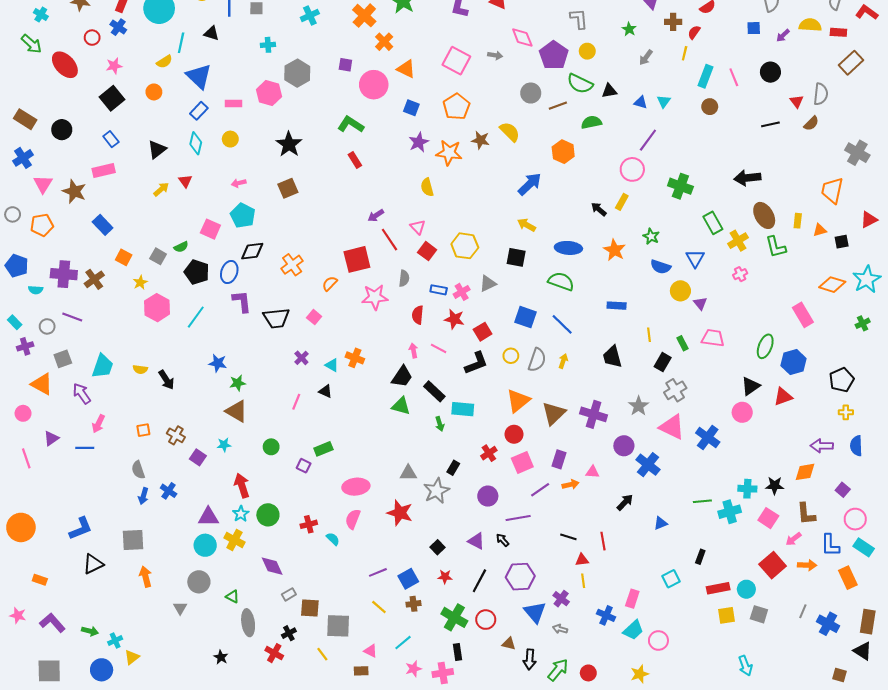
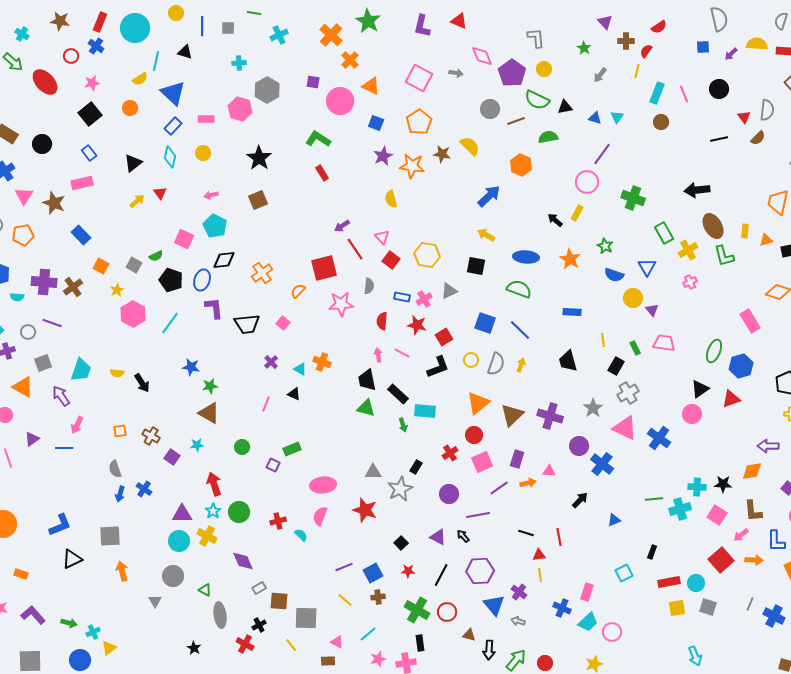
black trapezoid: (402, 377) -> (367, 380), turned 135

